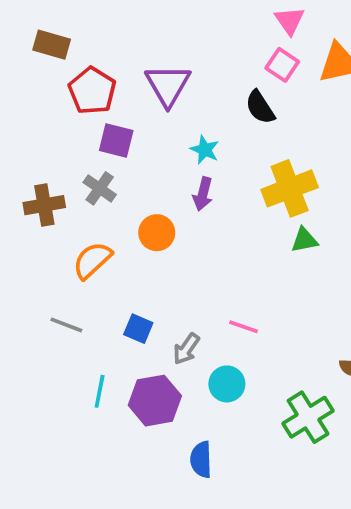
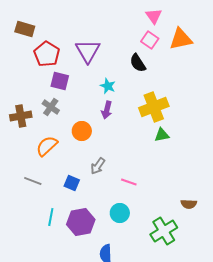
gray arrow: (186, 349) -> (98, 166), moved

